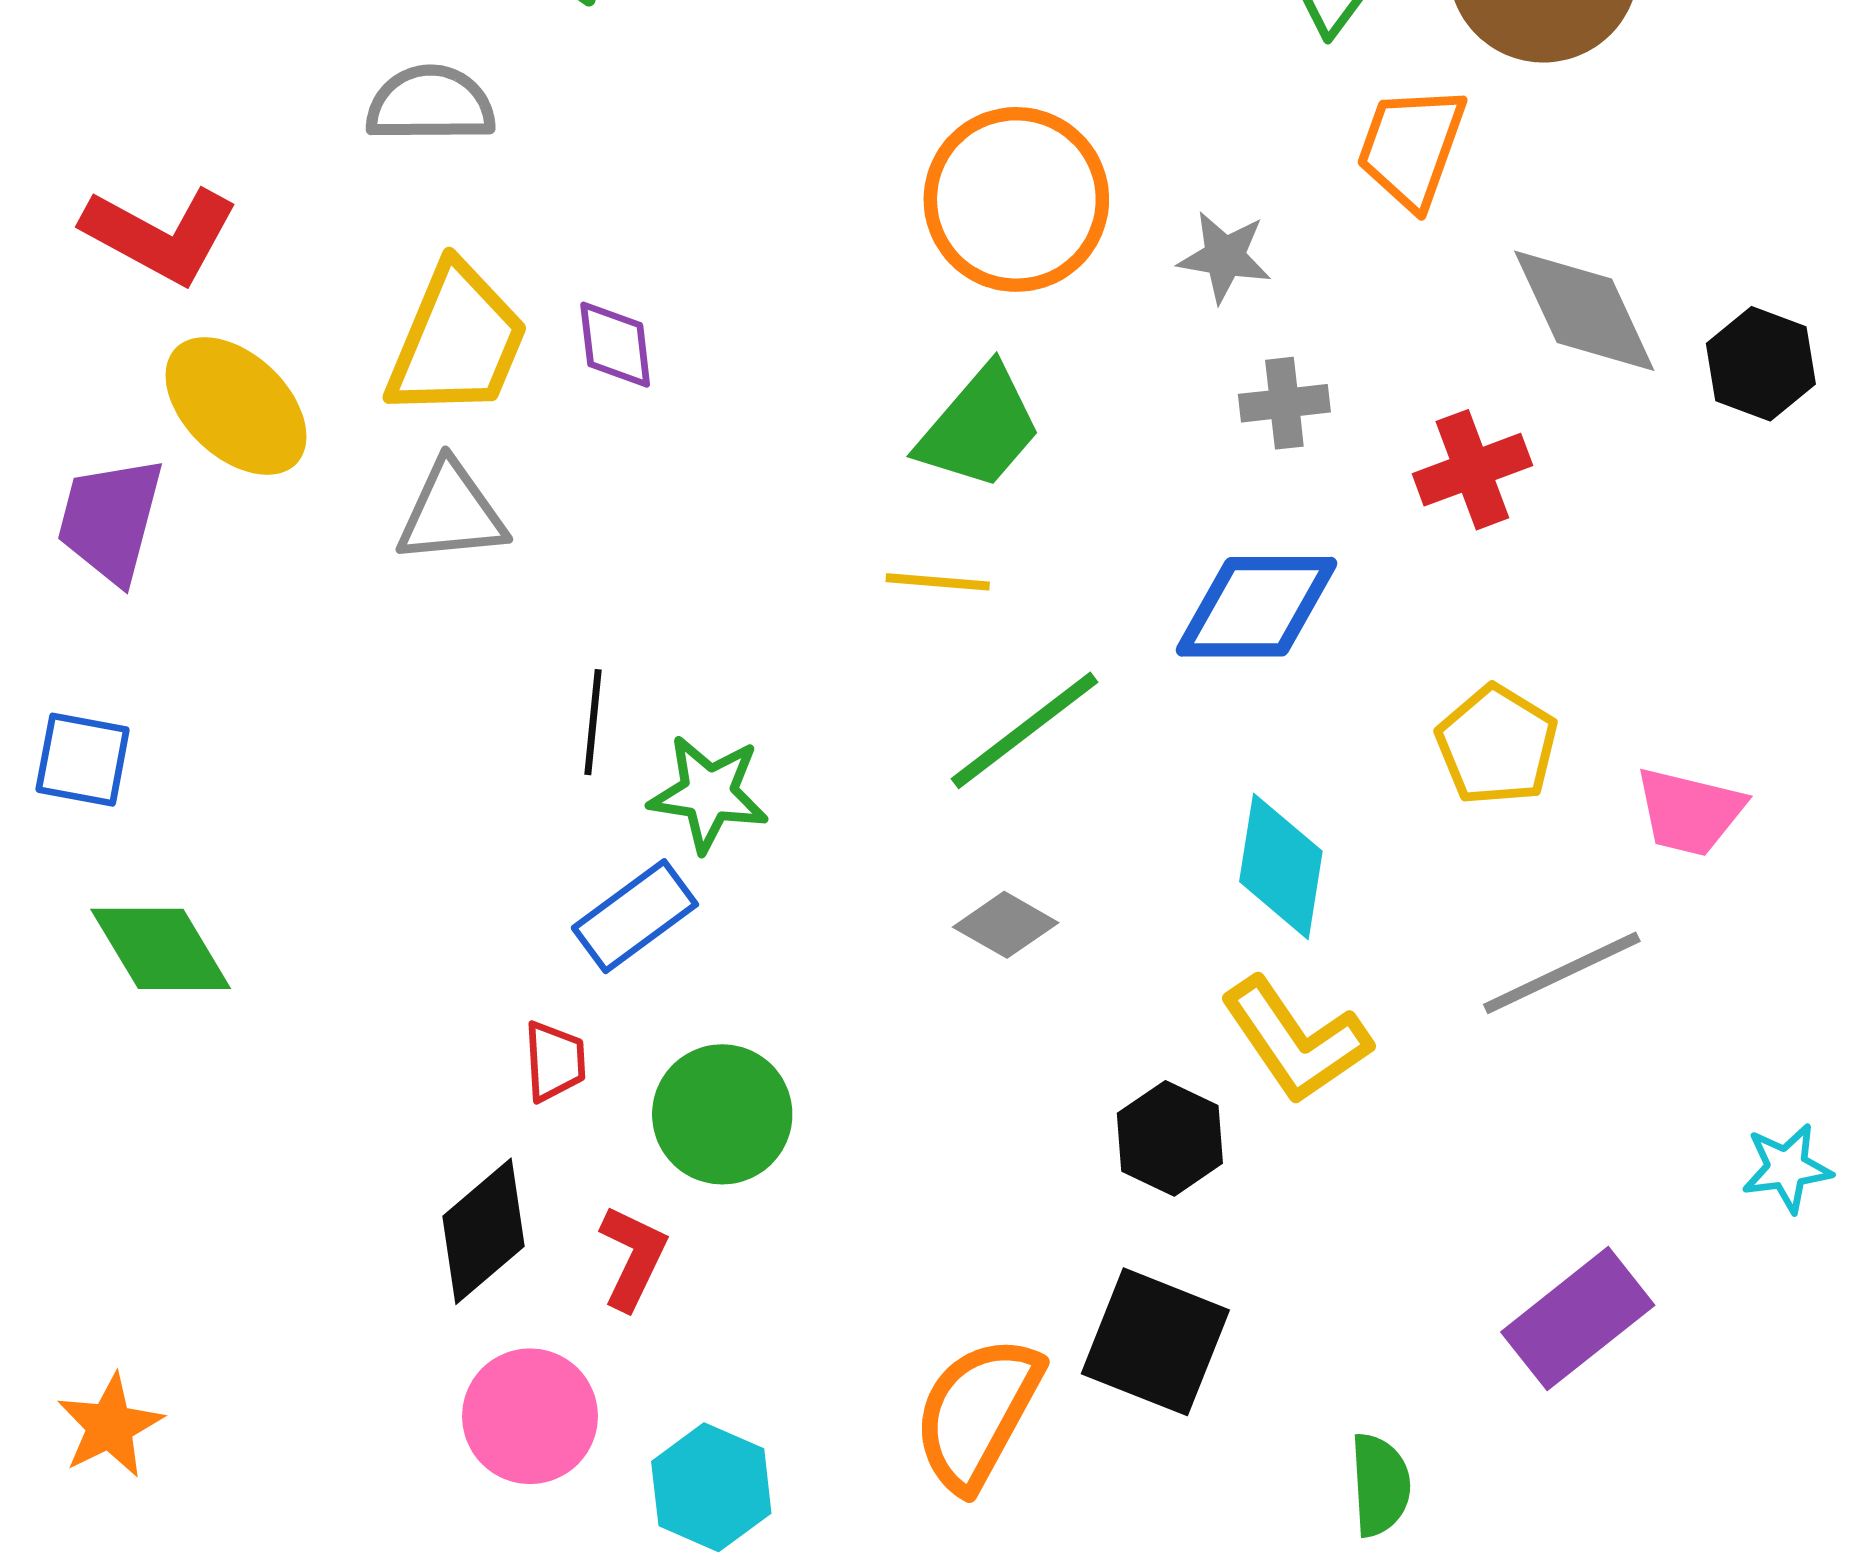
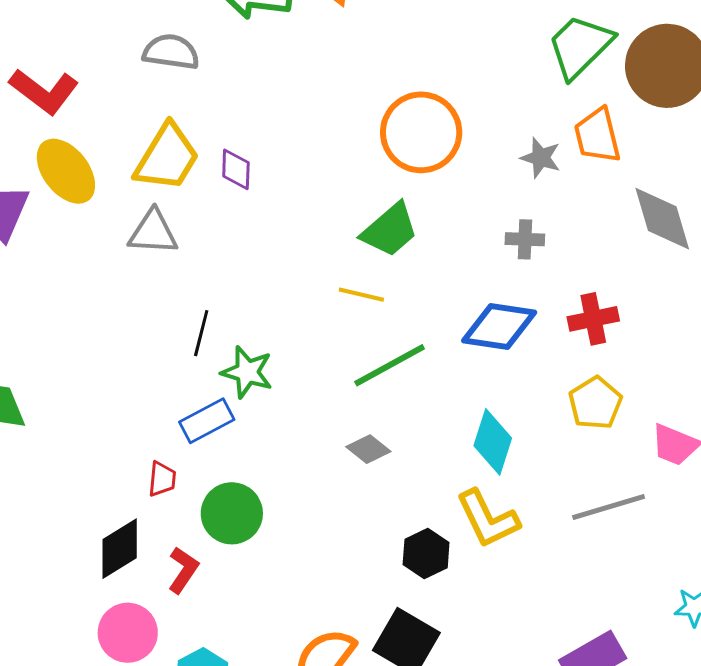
orange trapezoid: (1411, 147) -> (597, 136), turned -42
gray star: (1225, 257) -> (541, 158), moved
red cross: (1472, 470) -> (593, 319), moved

